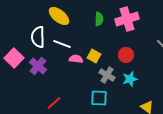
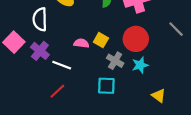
white line: (62, 44) -> (62, 65), moved
red circle: (126, 55) -> (136, 39), size x1.5

